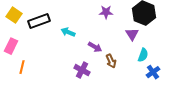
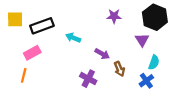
yellow square: (14, 15) -> (15, 19), turned -35
pink rectangle: (11, 46) -> (32, 53), moved, turned 35
blue cross: (153, 72) -> (146, 81), moved

